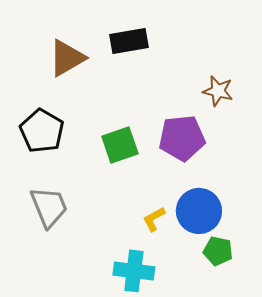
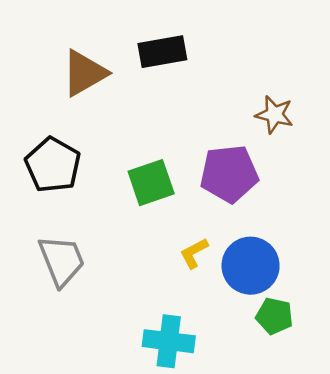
yellow L-shape: (154, 219) -> (194, 253), moved

